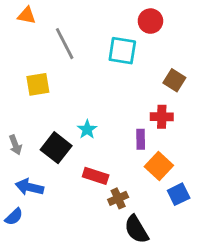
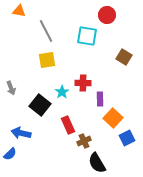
yellow square: (38, 84) -> (47, 60), moved
red cross: (162, 117) -> (83, 83), moved
gray arrow: (15, 145) -> (11, 88), moved
red rectangle: (96, 176) -> (68, 125), turned 48

